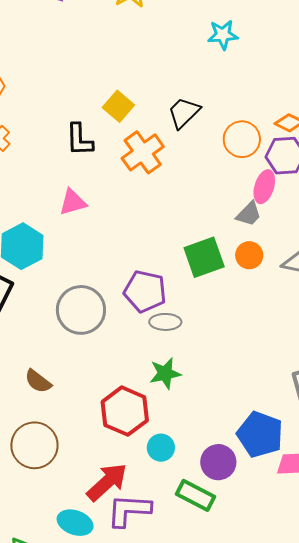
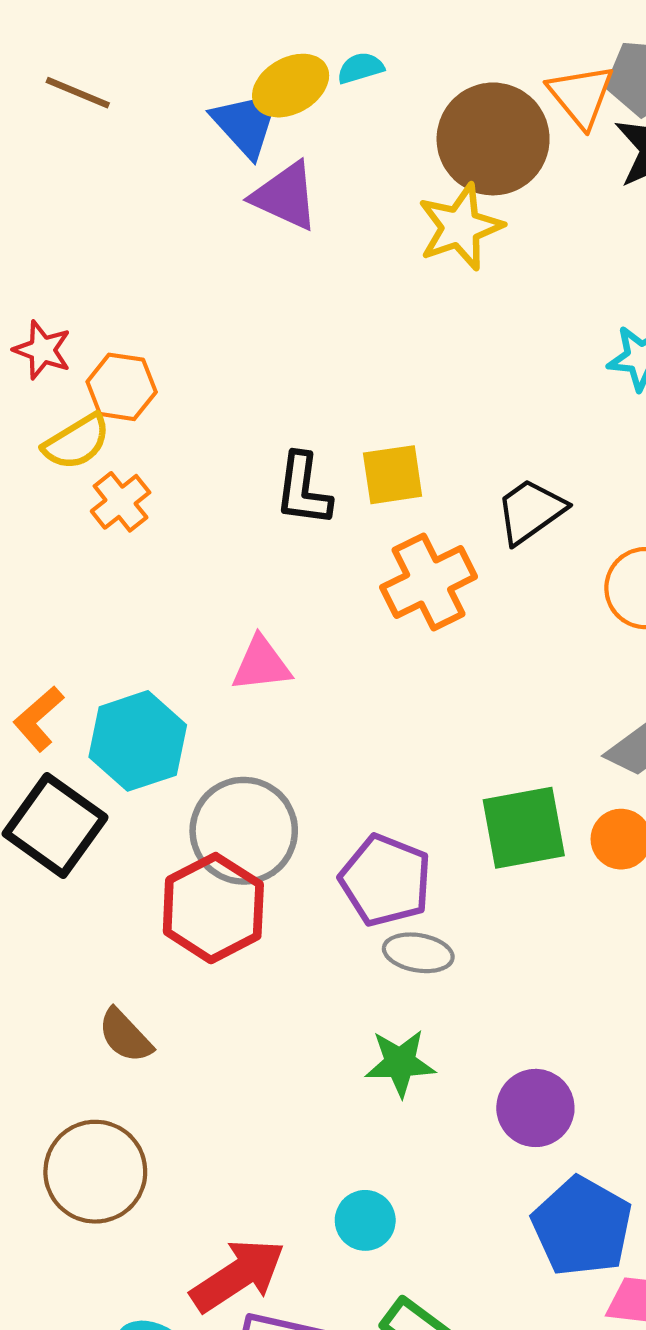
yellow square: (118, 106) -> (393, 475), turned 32
black L-shape: (79, 140) -> (303, 490), moved
gray circle: (81, 310) -> (244, 831), moved
red hexagon: (125, 411) -> (213, 908), moved
purple circle: (218, 462) -> (535, 1108), moved

